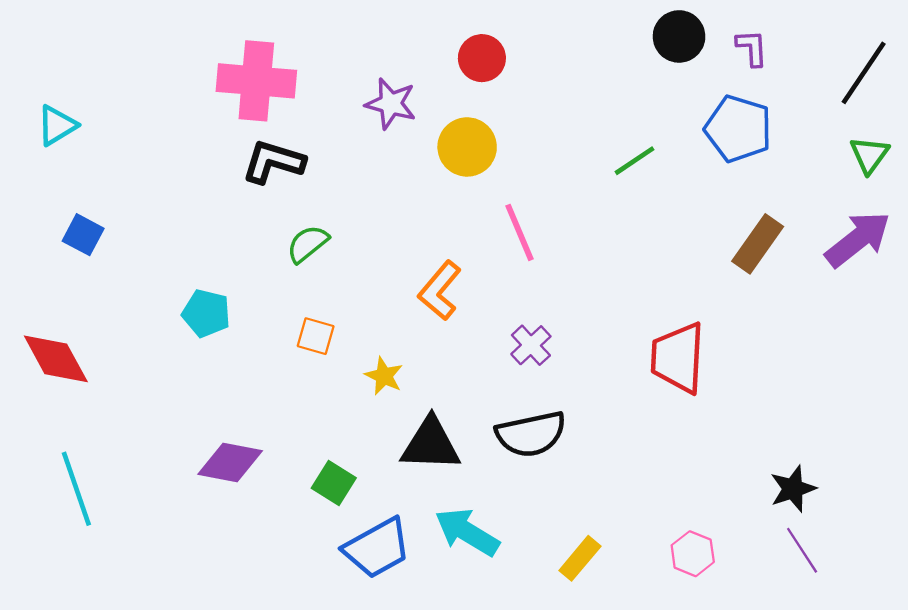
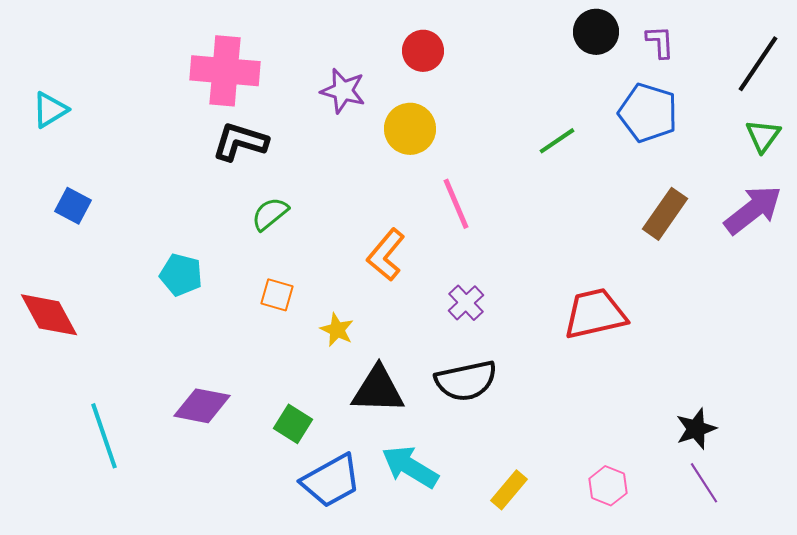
red trapezoid: (678, 358) -> (595, 314), turned 74
cyan line: (76, 489) -> (104, 436), moved

